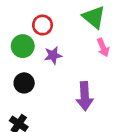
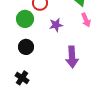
purple star: (53, 55) -> (56, 25), moved

